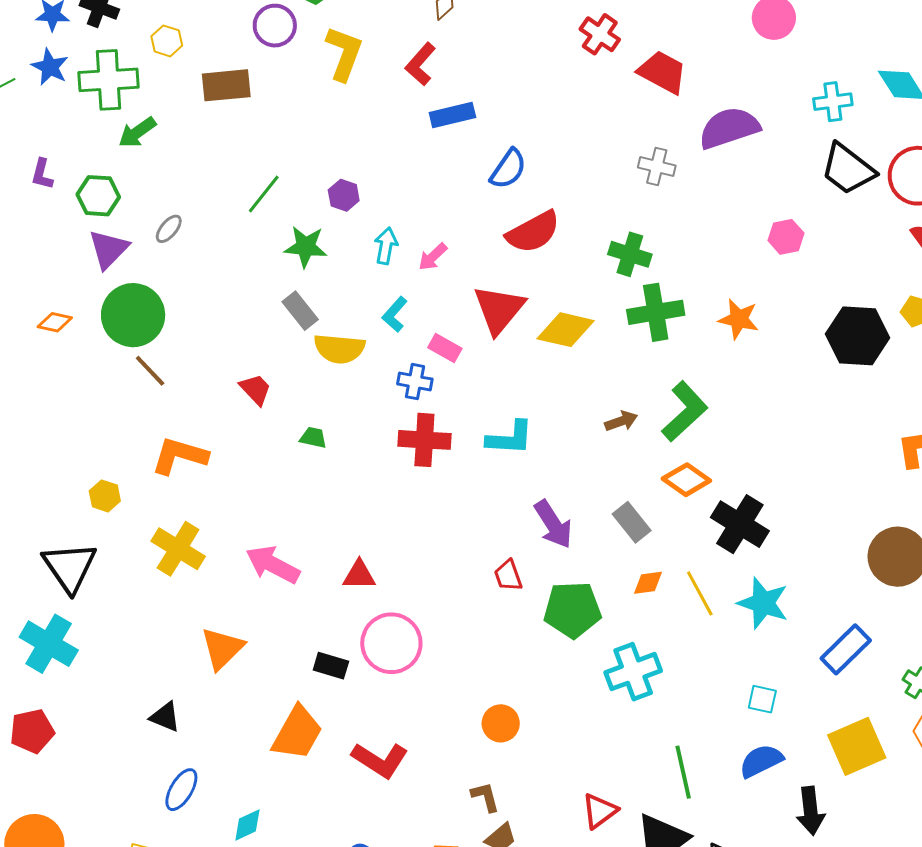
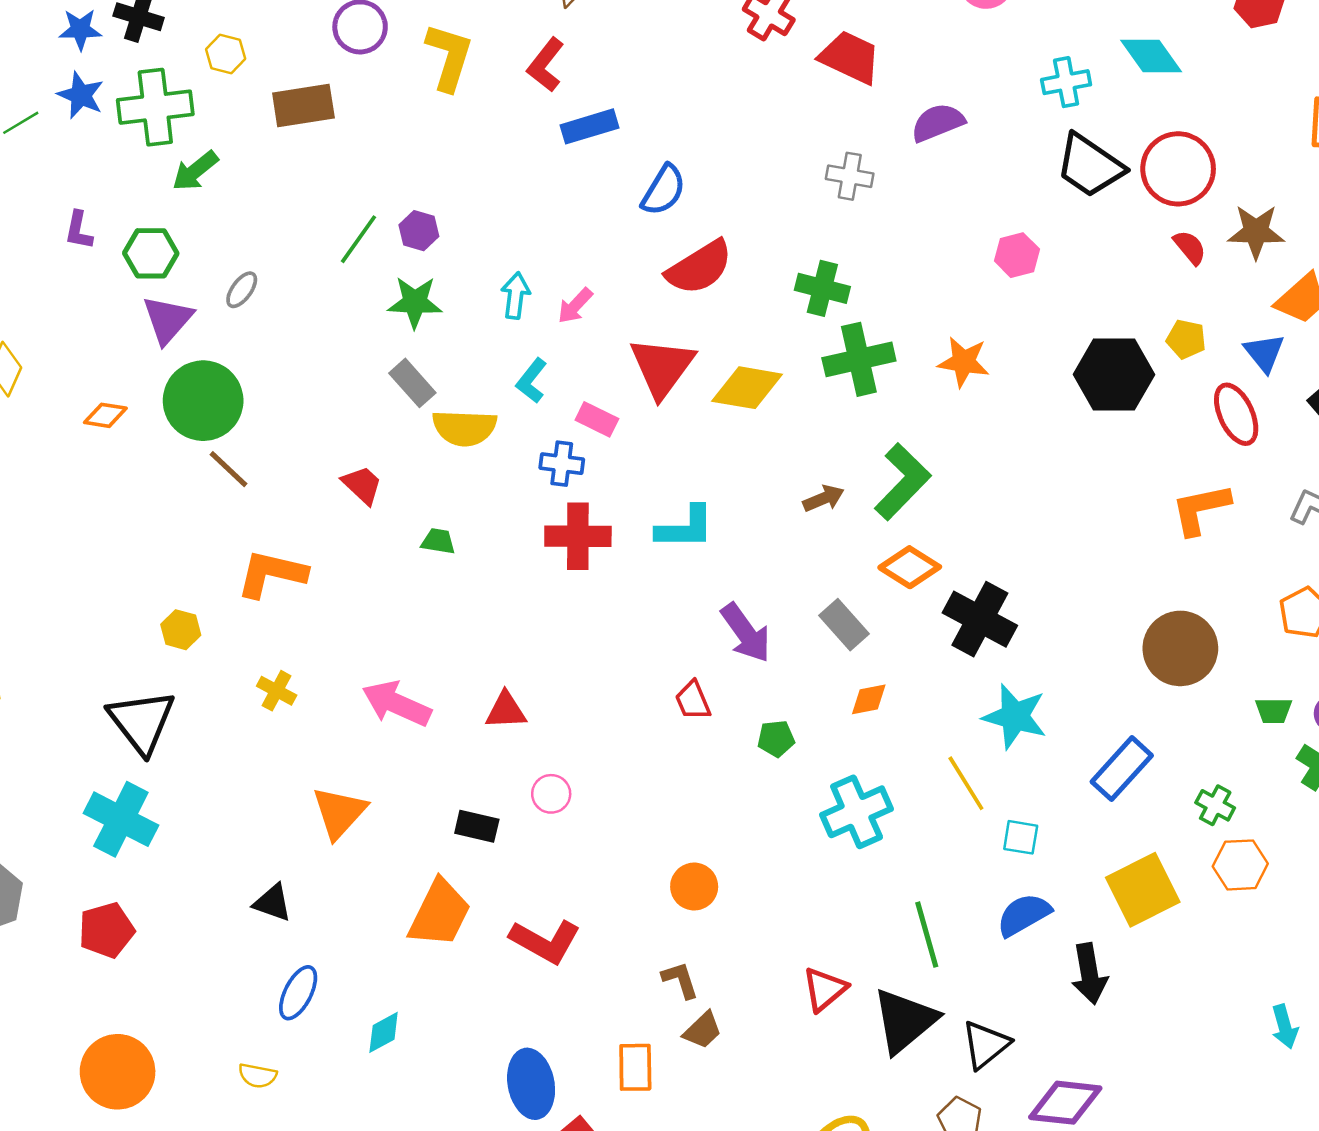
purple semicircle: (729, 128) -> (938, 123), size x0.7
purple hexagon: (344, 195) -> (419, 231), moved
yellow cross: (178, 549) -> (277, 691), size x0.6
yellow line: (700, 593) -> (966, 783), moved
green pentagon: (572, 610) -> (776, 739), size x0.5
pink circle: (391, 643) -> (551, 794), size x0.5

